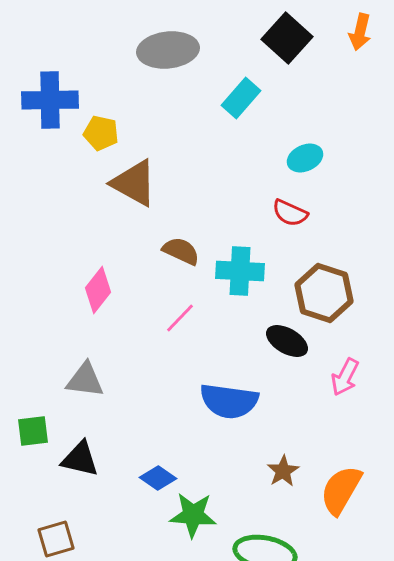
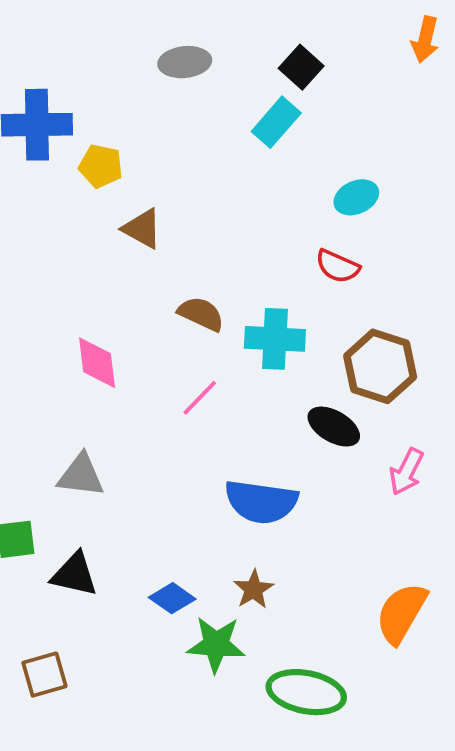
black square: (287, 38) -> (301, 67), moved, size x0.7
gray ellipse: (168, 50) -> (185, 62), size x0.7
brown triangle: (134, 183) -> (142, 229), size x0.7
pink diamond: (98, 290) -> (97, 363), turned -45
brown star: (283, 471) -> (254, 589), moved

